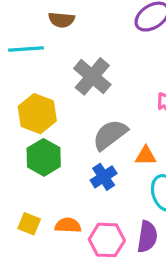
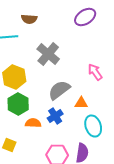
orange semicircle: (68, 225) -> (33, 123), moved

